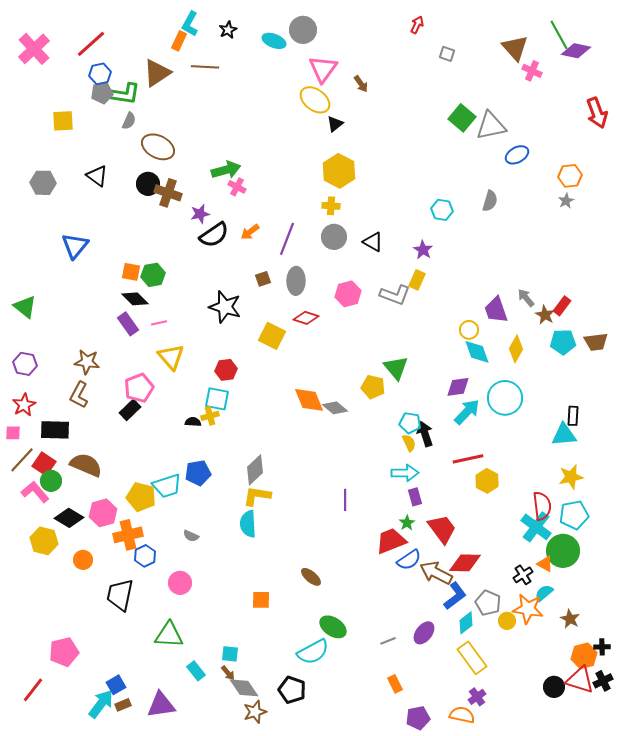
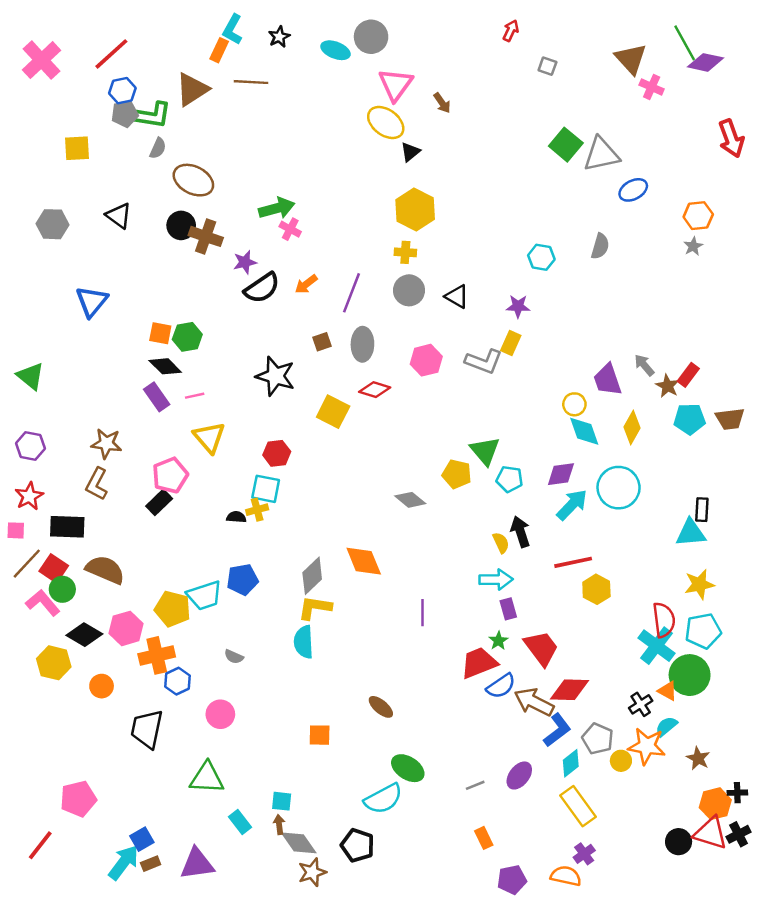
purple star: (423, 250) -> (518, 306), turned -30
orange diamond: (309, 400) -> (364, 561), moved
cyan pentagon: (410, 423) -> (509, 479), moved
brown arrow: (228, 673) -> (279, 824), turned -147

